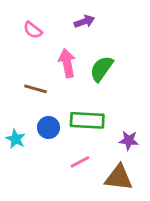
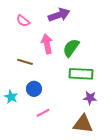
purple arrow: (84, 21) -> (59, 15), size x1.5
green rectangle: (87, 120) -> (81, 74), moved
pink line: (80, 162) -> (43, 113), moved

